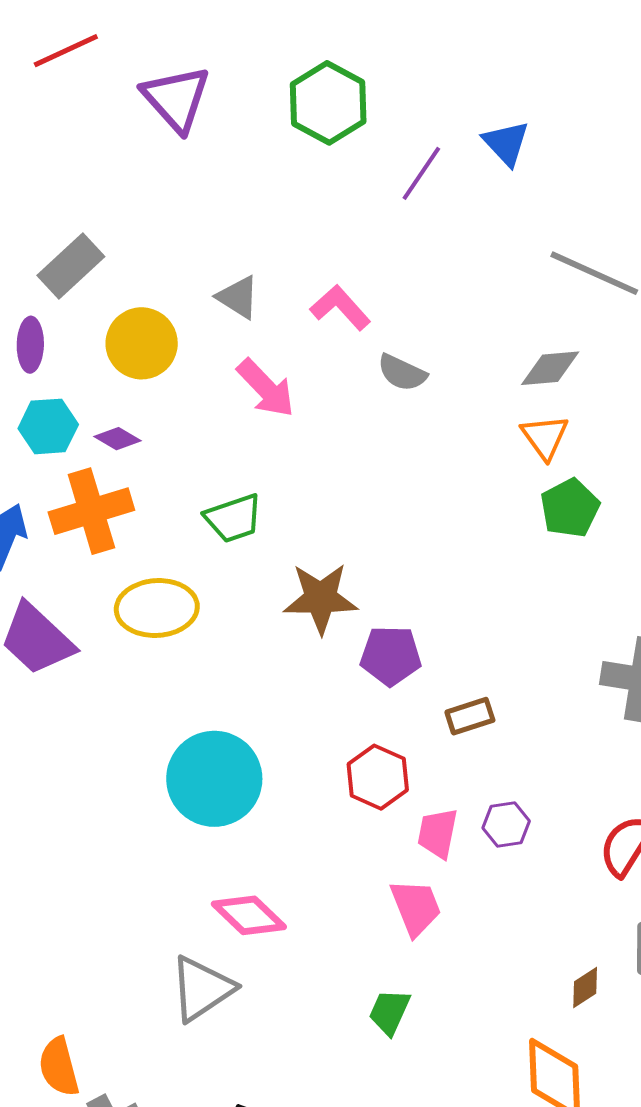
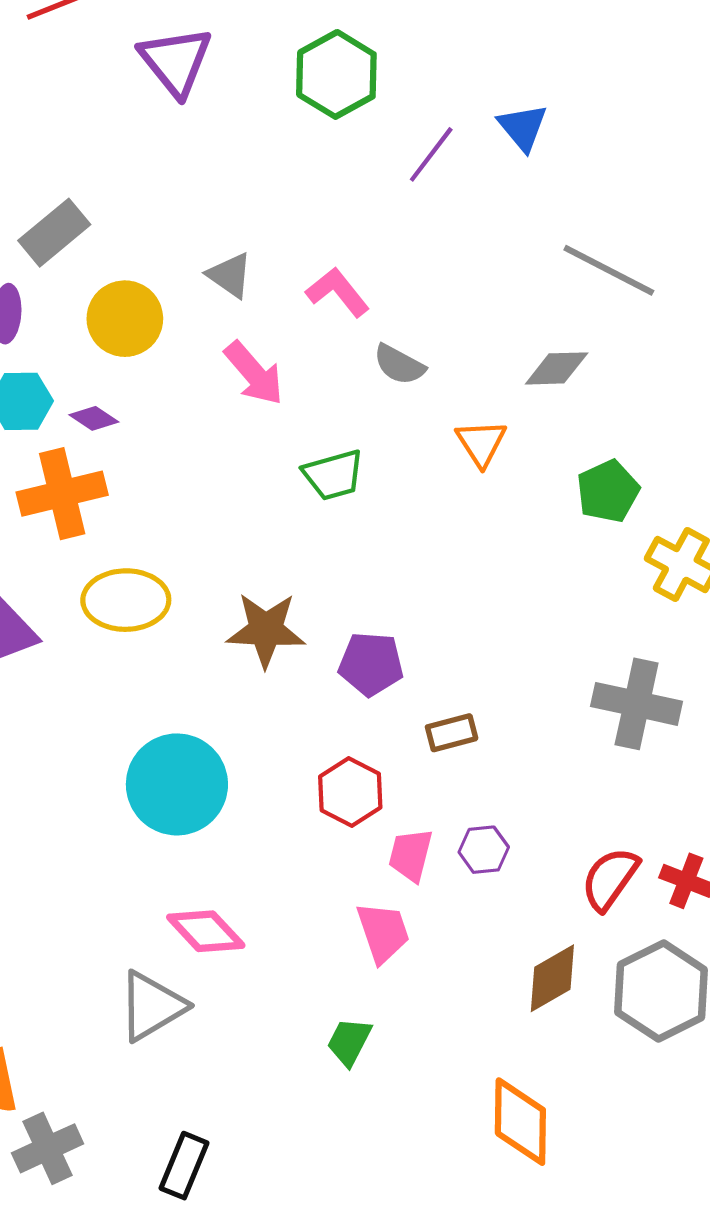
orange triangle: (545, 437) -> (481, 443), moved
green pentagon: (570, 508) -> (608, 491), moved
green trapezoid: (234, 518) -> (333, 475), moved
brown star: (321, 598) -> (266, 630), moved
brown diamond: (585, 988) -> (552, 978), moved, size x1.6

